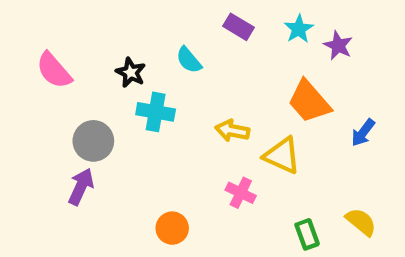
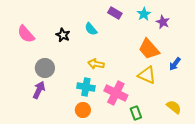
cyan cross: (156, 112) -> (86, 87), moved
yellow arrow: (232, 131) -> (96, 64), moved
yellow triangle: (282, 155) -> (147, 75), moved
pink cross: (241, 193) -> (116, 93), size x1.6
green rectangle: (307, 234) -> (136, 113), moved

